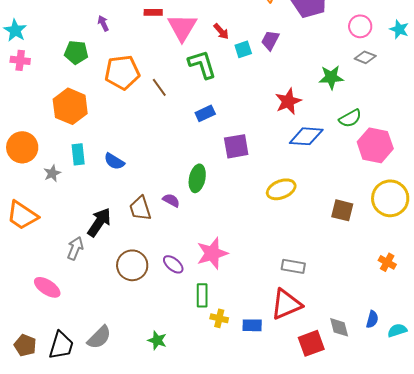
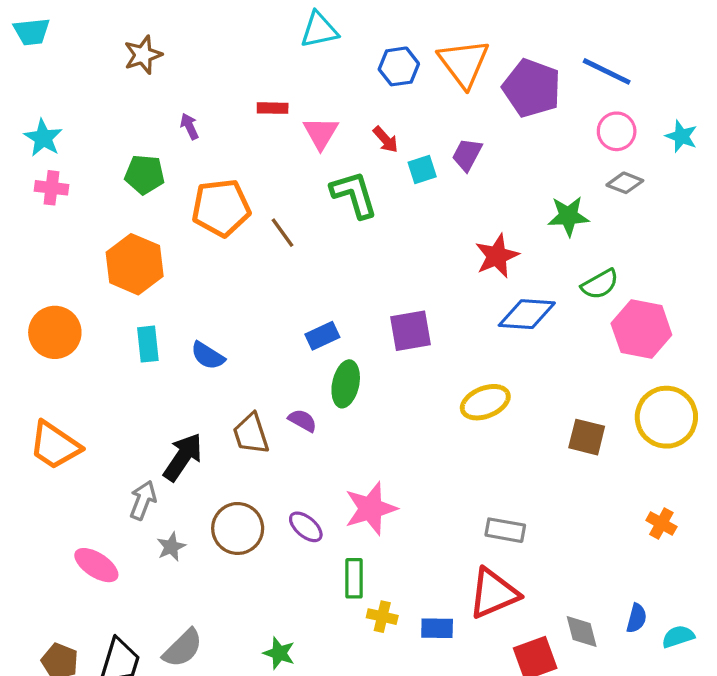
pink triangle: (182, 27) -> (321, 133), size x0.7
blue rectangle: (205, 113) -> (322, 336), moved
gray star: (52, 173) -> (171, 547), moved

